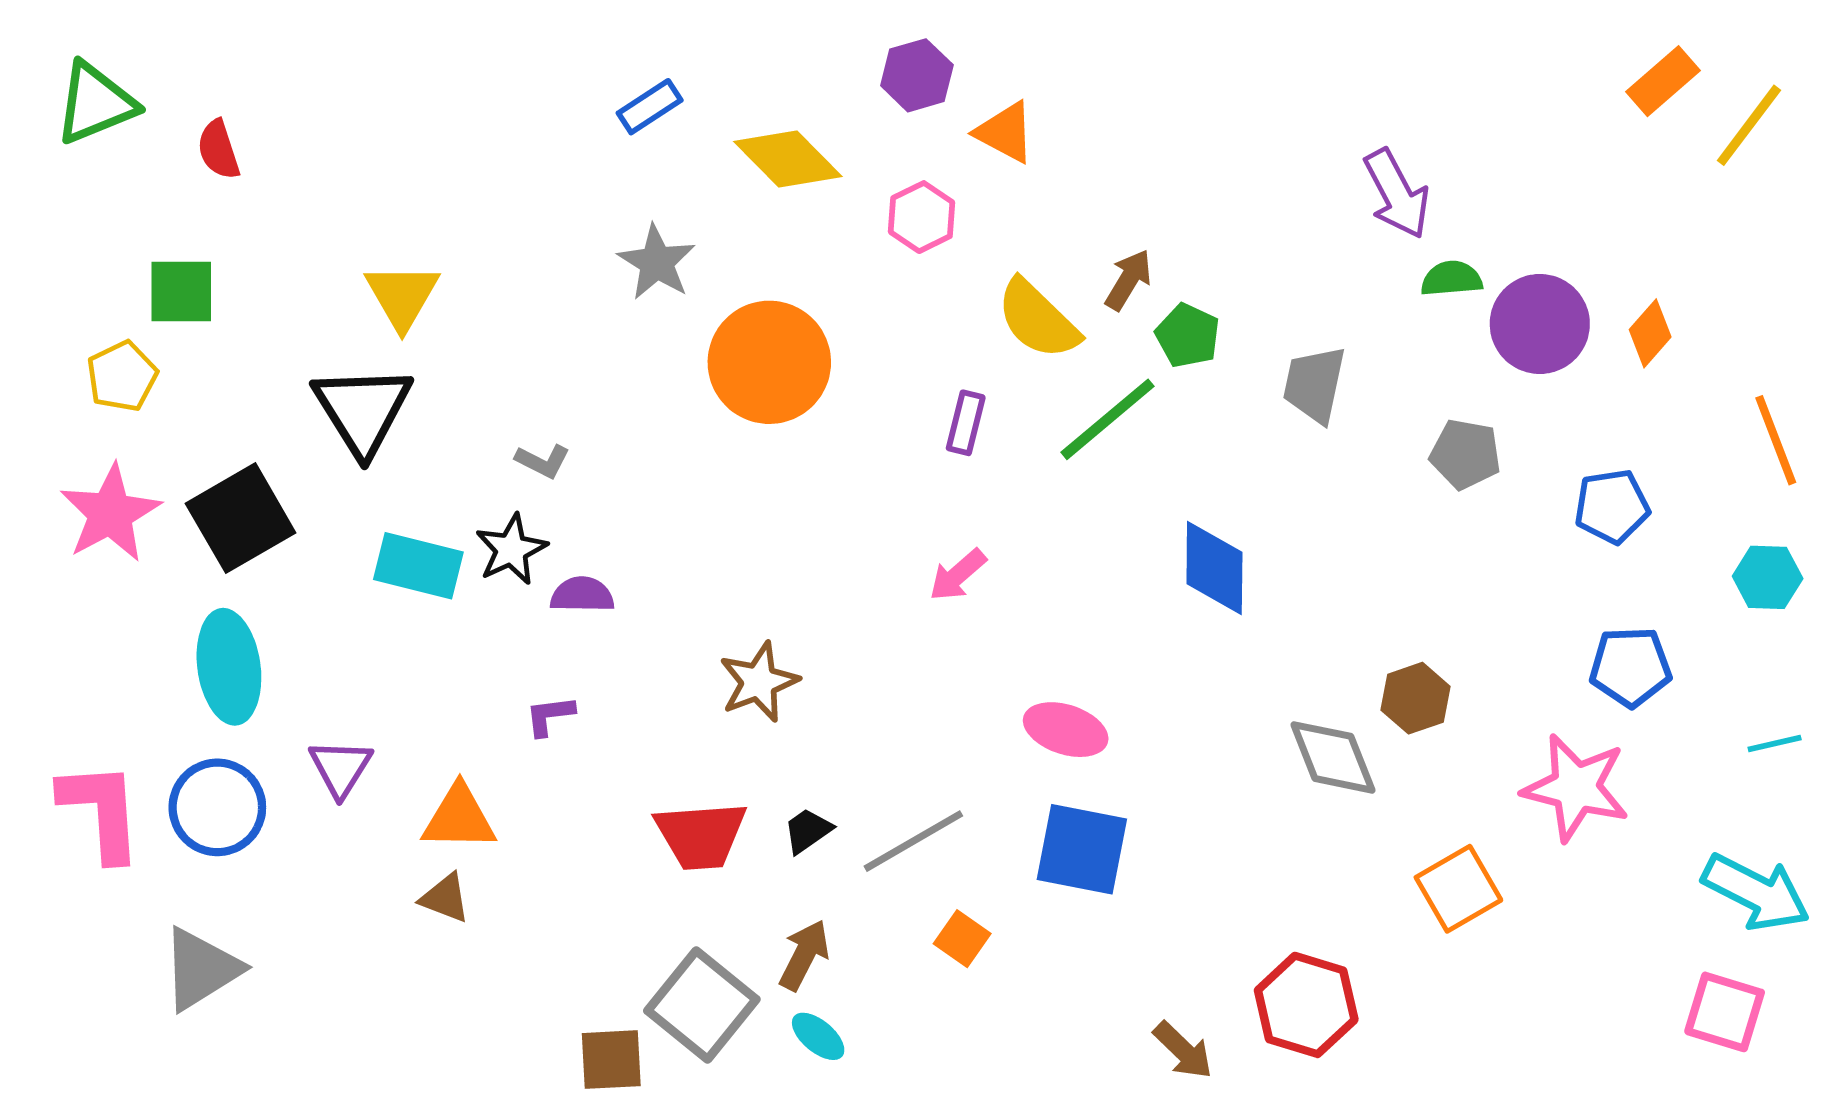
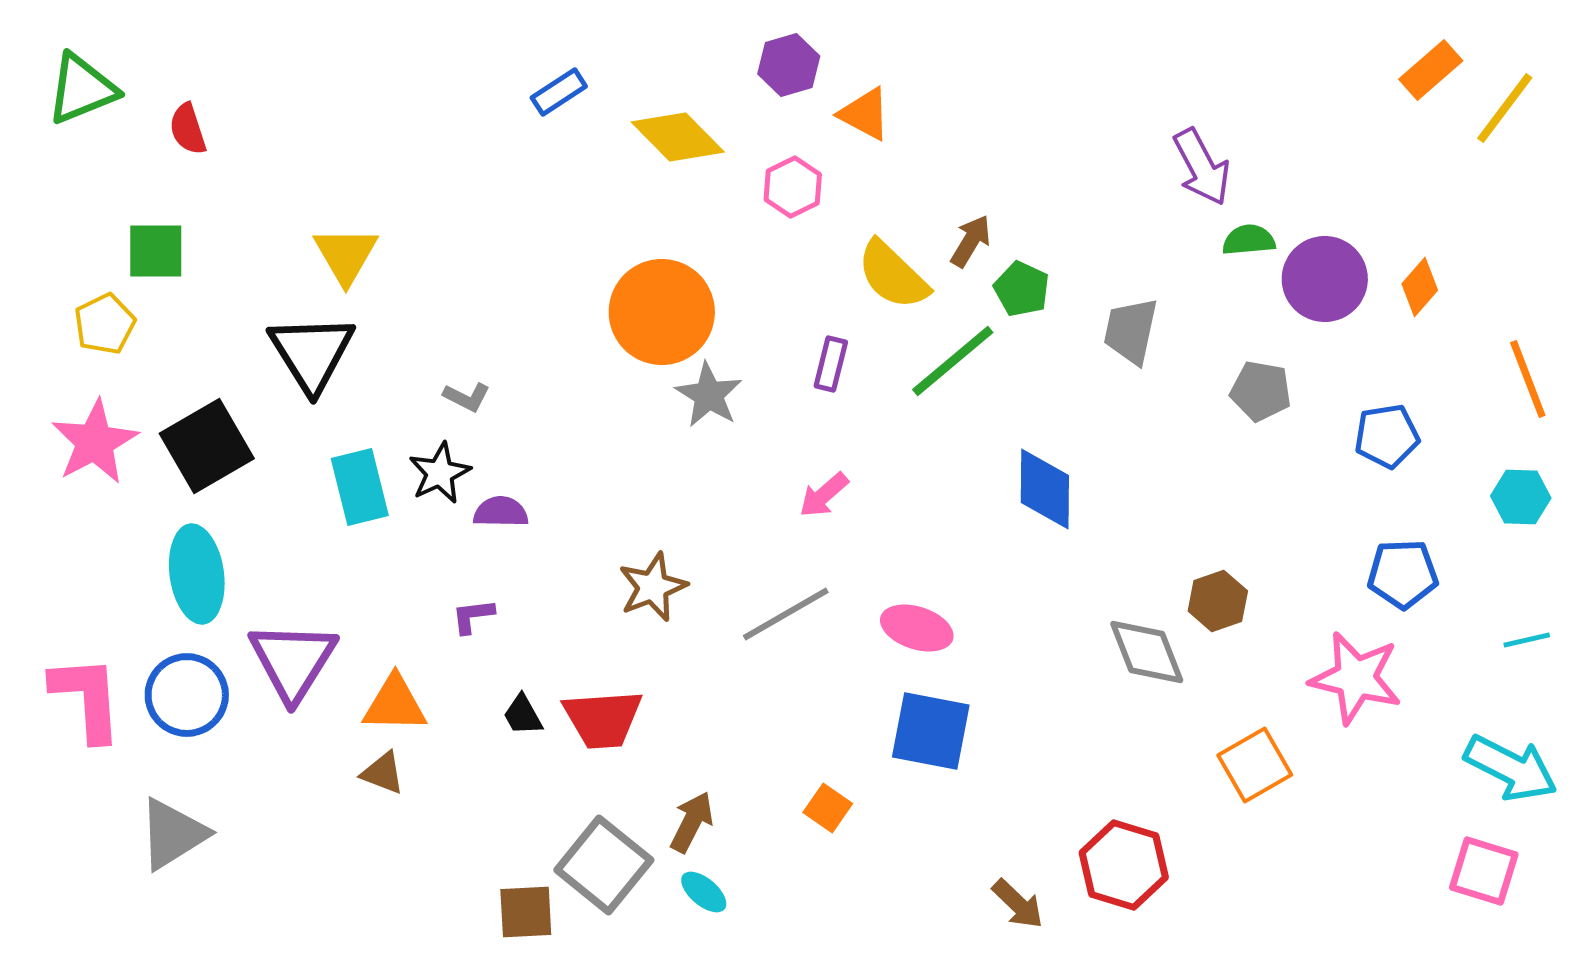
gray star: (657, 262) -> (709, 395), moved
cyan rectangle: (418, 566) -> (360, 487), turned 62
purple triangle: (340, 768) -> (293, 661), size x1.6
black trapezoid: (808, 831) -> (523, 715), moved, turned -84
gray line: (913, 841) -> (786, 614), moved

